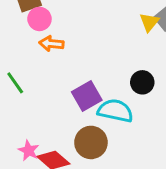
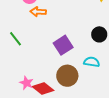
cyan semicircle: (115, 111) -> (92, 62), moved, size x0.7

